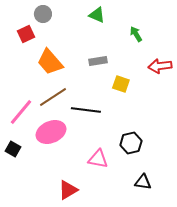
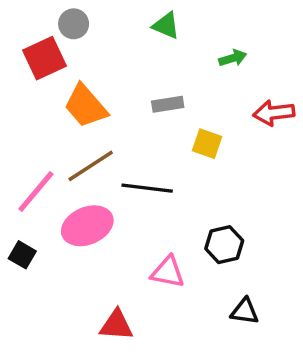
red square: (26, 34) -> (45, 58), size x1.4
green arrow: (136, 34) -> (233, 58), turned 105
red triangle: (68, 190) -> (116, 325), turned 35

